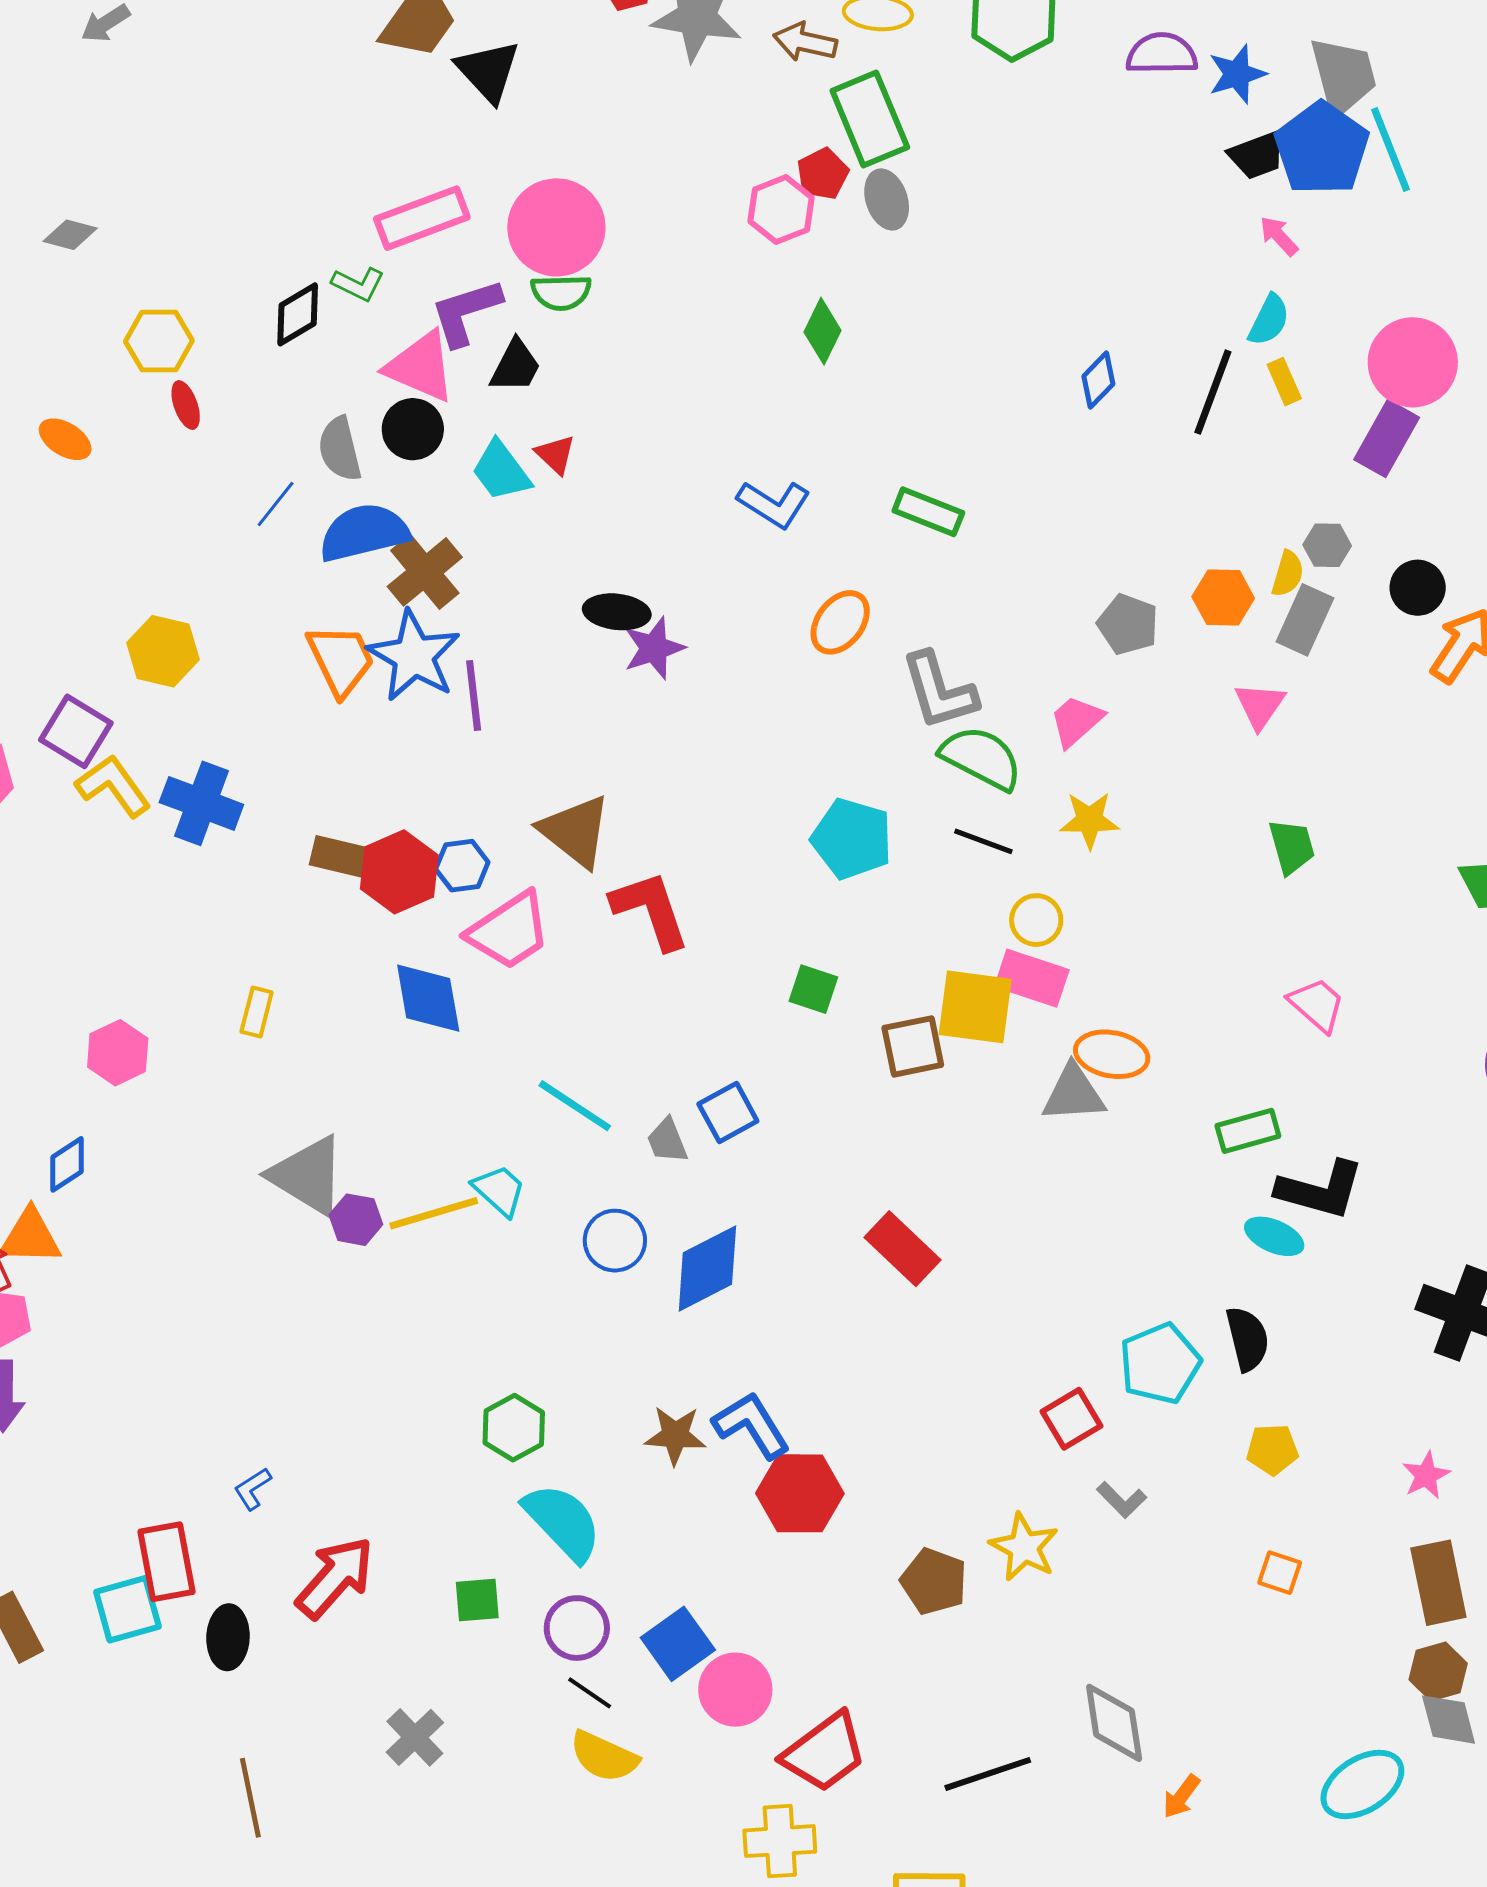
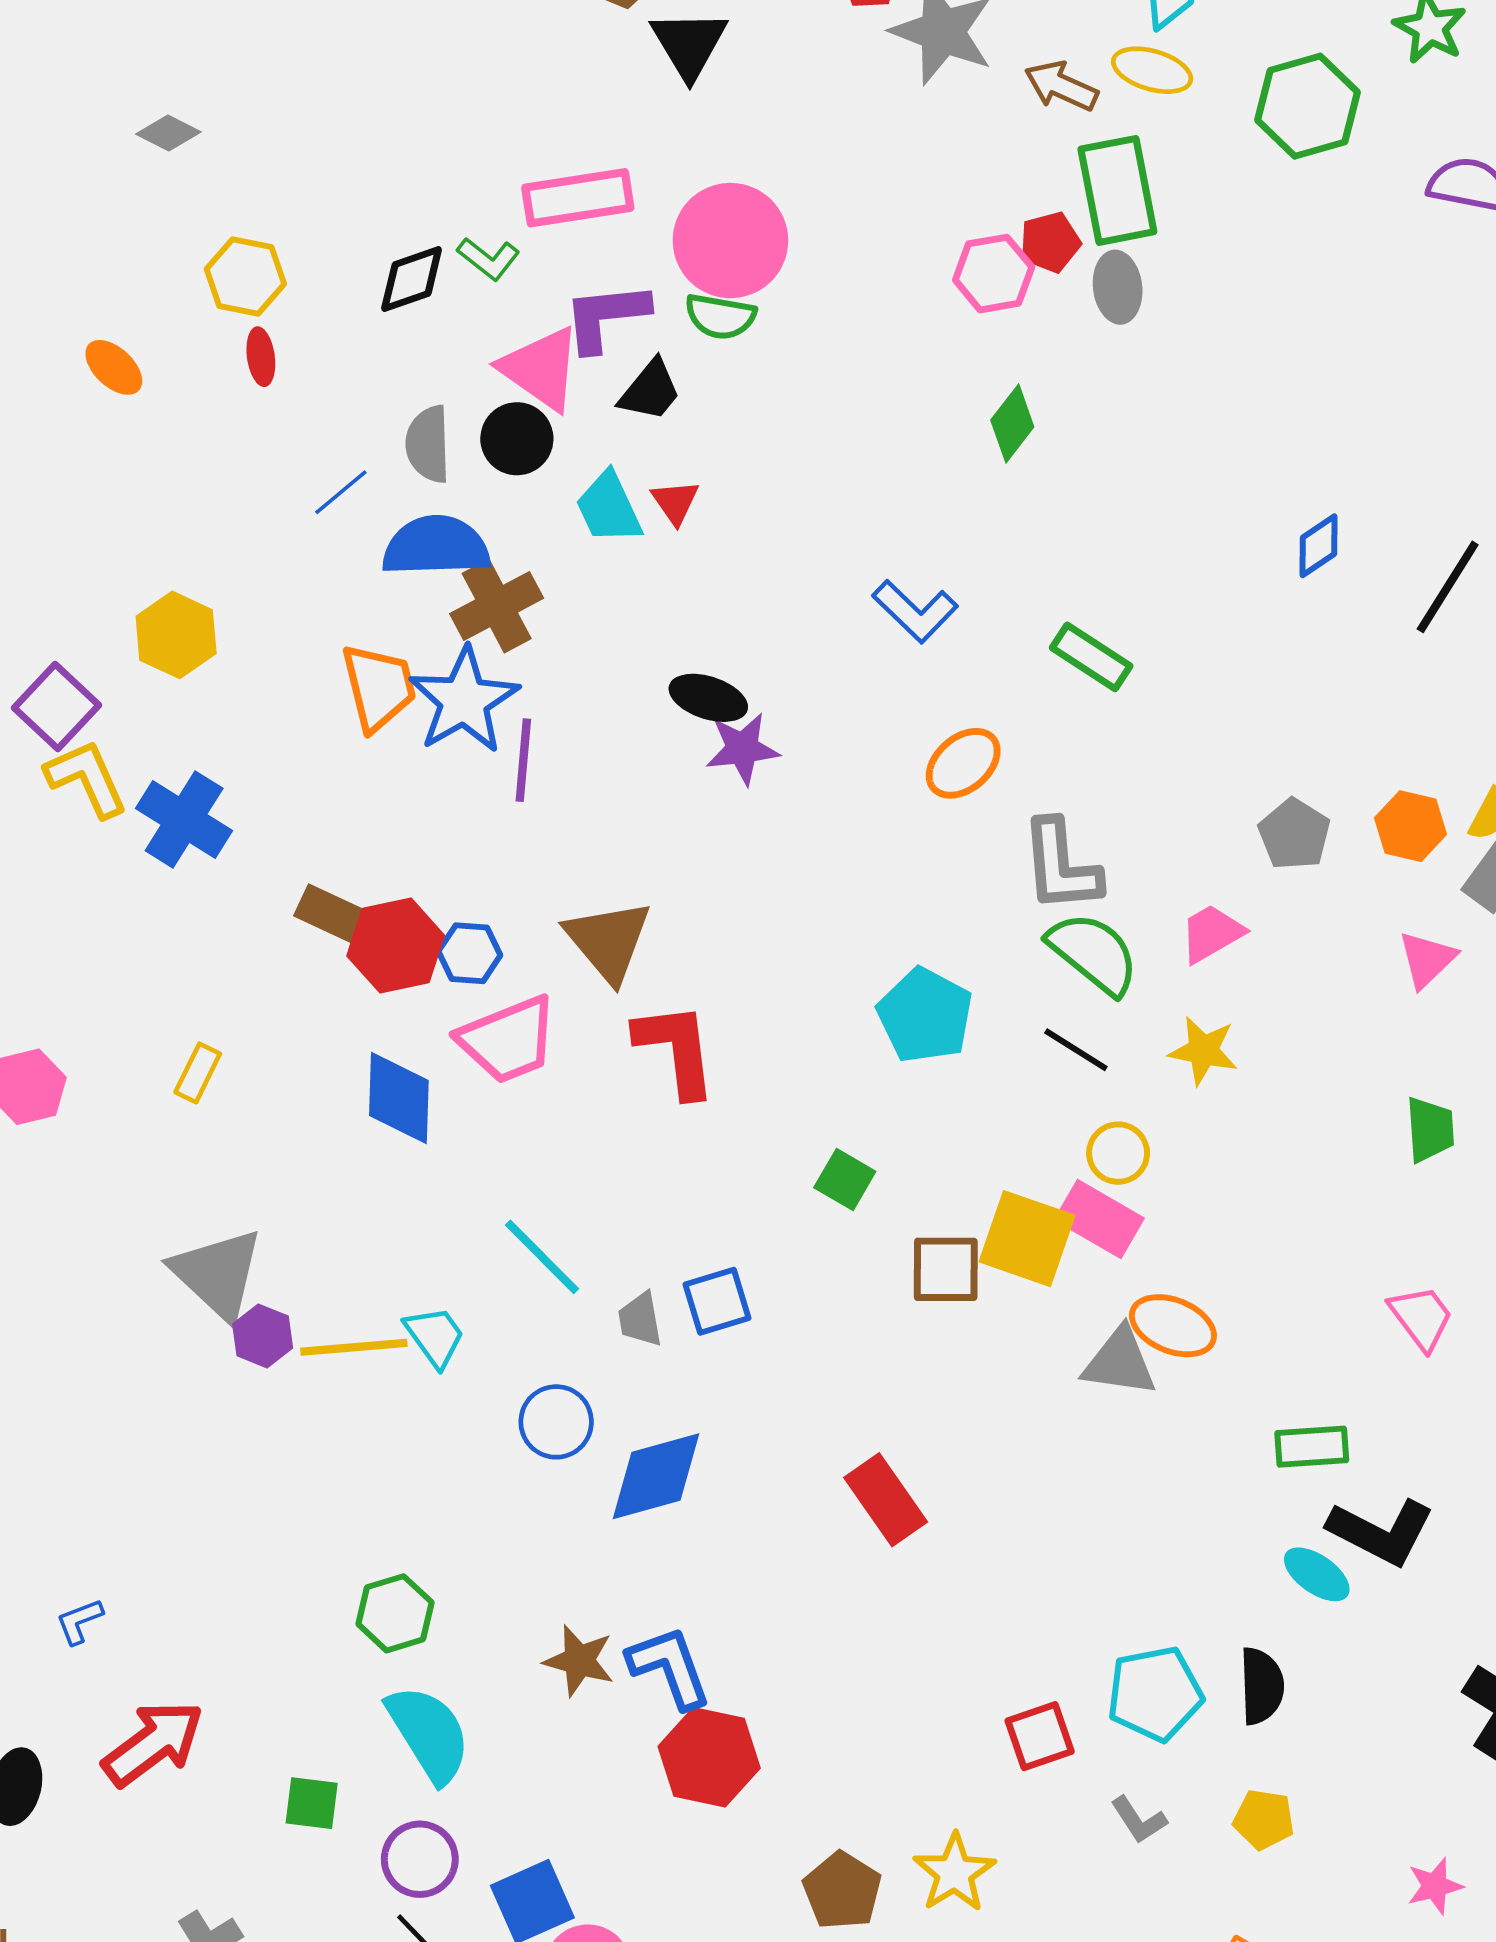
gray L-shape: (1122, 1500) -> (1139, 1820), moved

